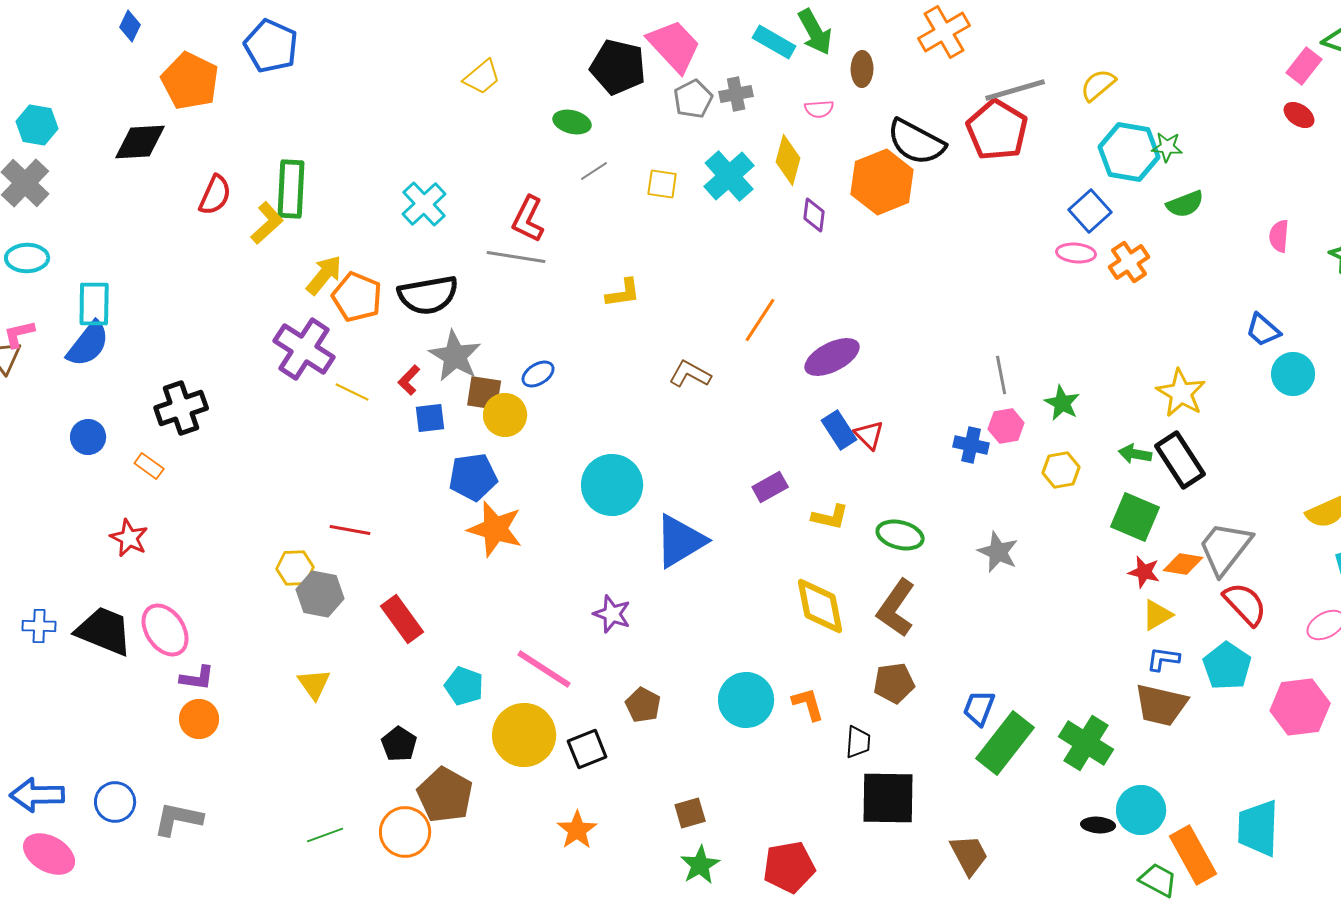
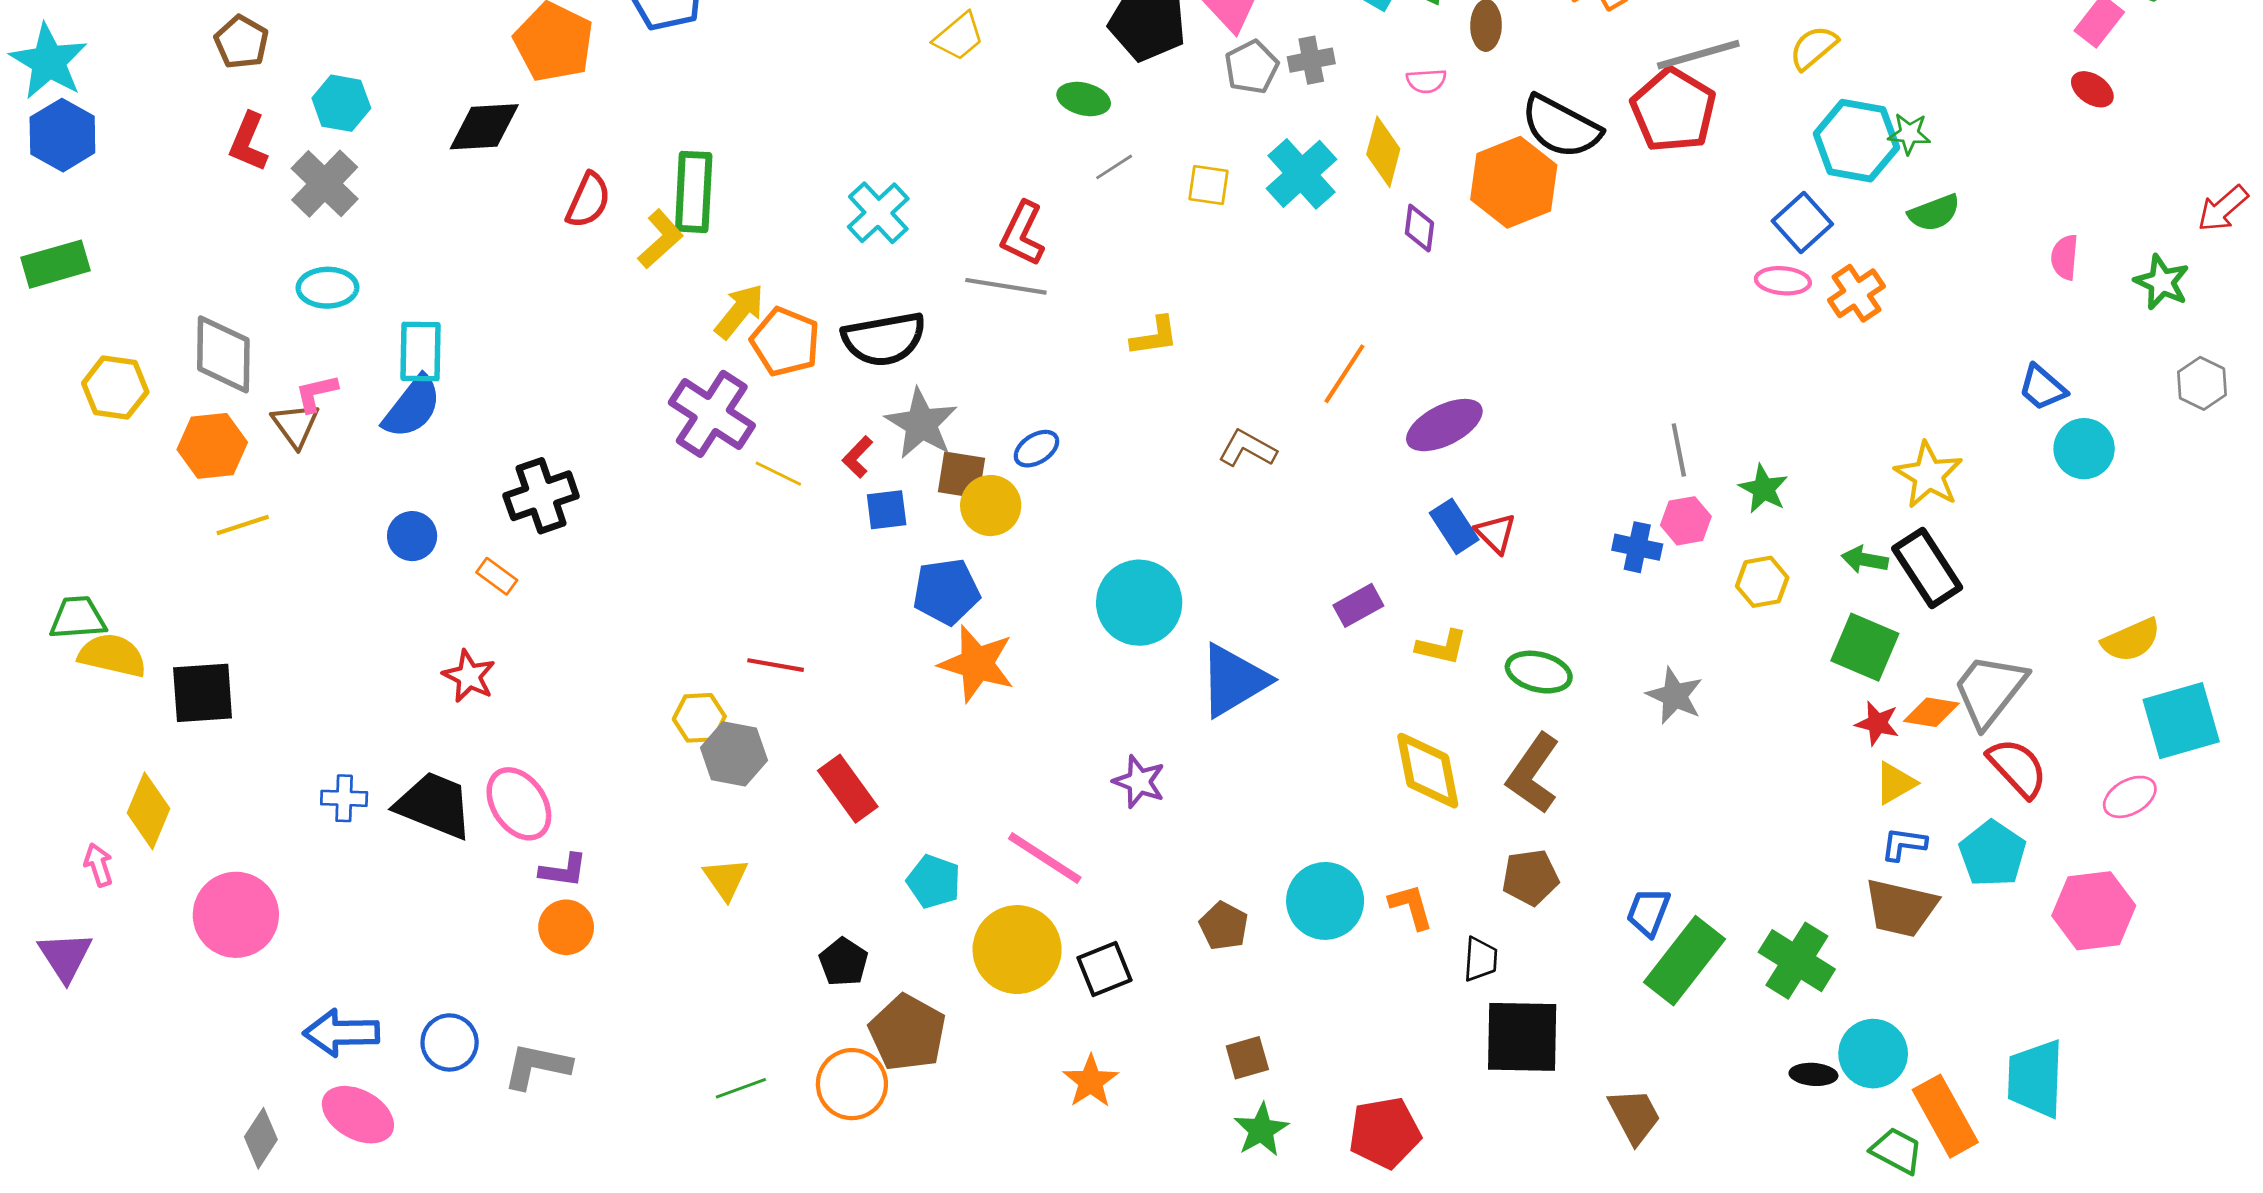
brown pentagon: (643, 705) -> (1224, 926), moved

